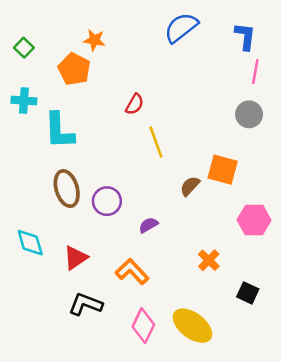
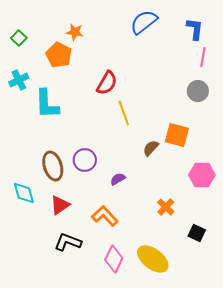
cyan cross: (24, 101) -> (19, 80), turned -30
red semicircle: (135, 104) -> (107, 83), size x1.4
brown ellipse: (67, 189) -> (53, 166), moved

